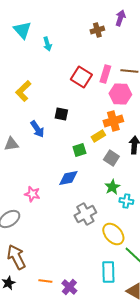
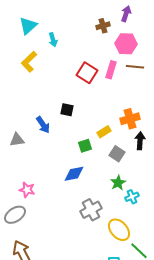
cyan triangle: (22, 30) -> (28, 26), turned 30
yellow L-shape: (23, 91) -> (29, 62), moved
pink hexagon: (120, 94) -> (126, 44), moved
orange cross: (113, 121) -> (130, 119), moved
pink star: (32, 194) -> (27, 190), moved
cyan cross: (126, 201) -> (132, 197), turned -32

